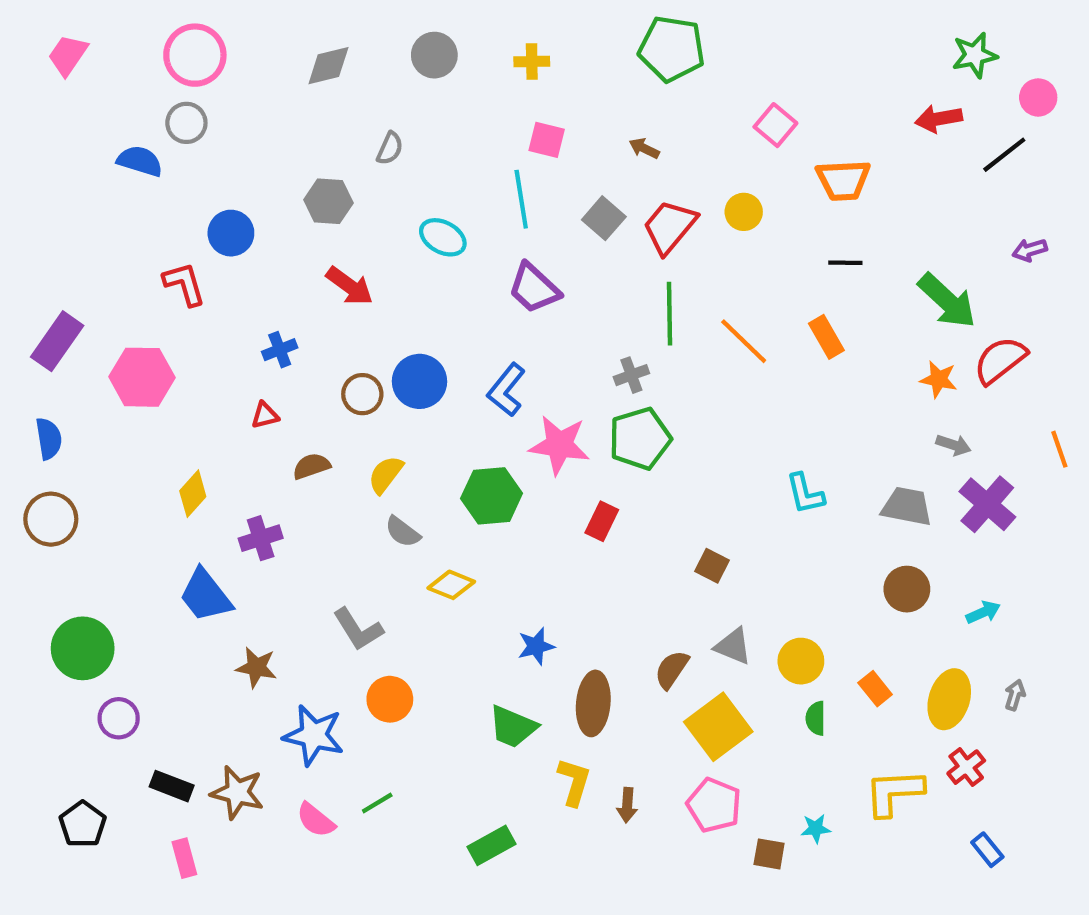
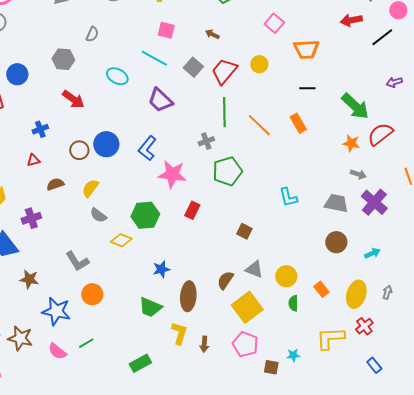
cyan line: (521, 199) -> (154, 58), turned -52
green pentagon: (640, 439) -> (227, 171), moved
green hexagon: (492, 496) -> (145, 215), moved

